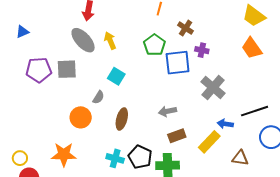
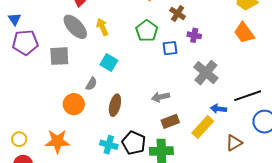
blue triangle: (22, 32) -> (15, 19), turned -40
blue square: (178, 63) -> (170, 48), size x0.6
purple pentagon: (39, 70) -> (25, 42), moved
yellow circle: (20, 158) -> (19, 139), moved
brown triangle: (240, 158) -> (234, 143), turned -36

